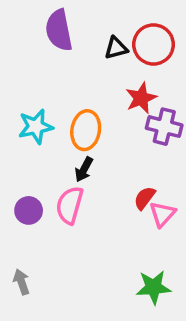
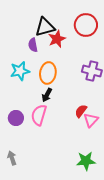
purple semicircle: (59, 30) -> (33, 45), moved, size x0.6
black triangle: (116, 48) -> (45, 27), moved, size x1.5
red star: (141, 98) -> (57, 39), moved

